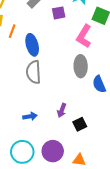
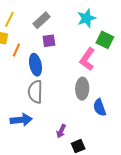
purple square: (59, 13) -> (49, 41), moved
blue arrow: (30, 116) -> (21, 120), moved, size x1.5

